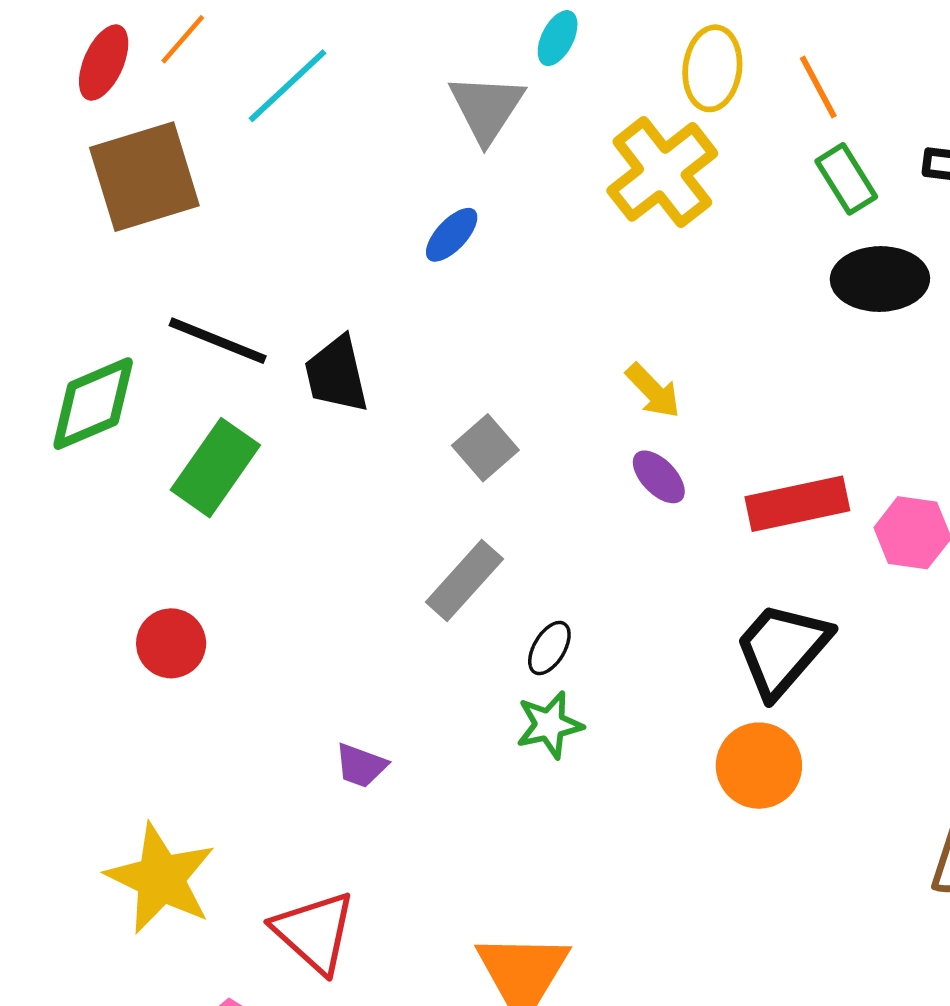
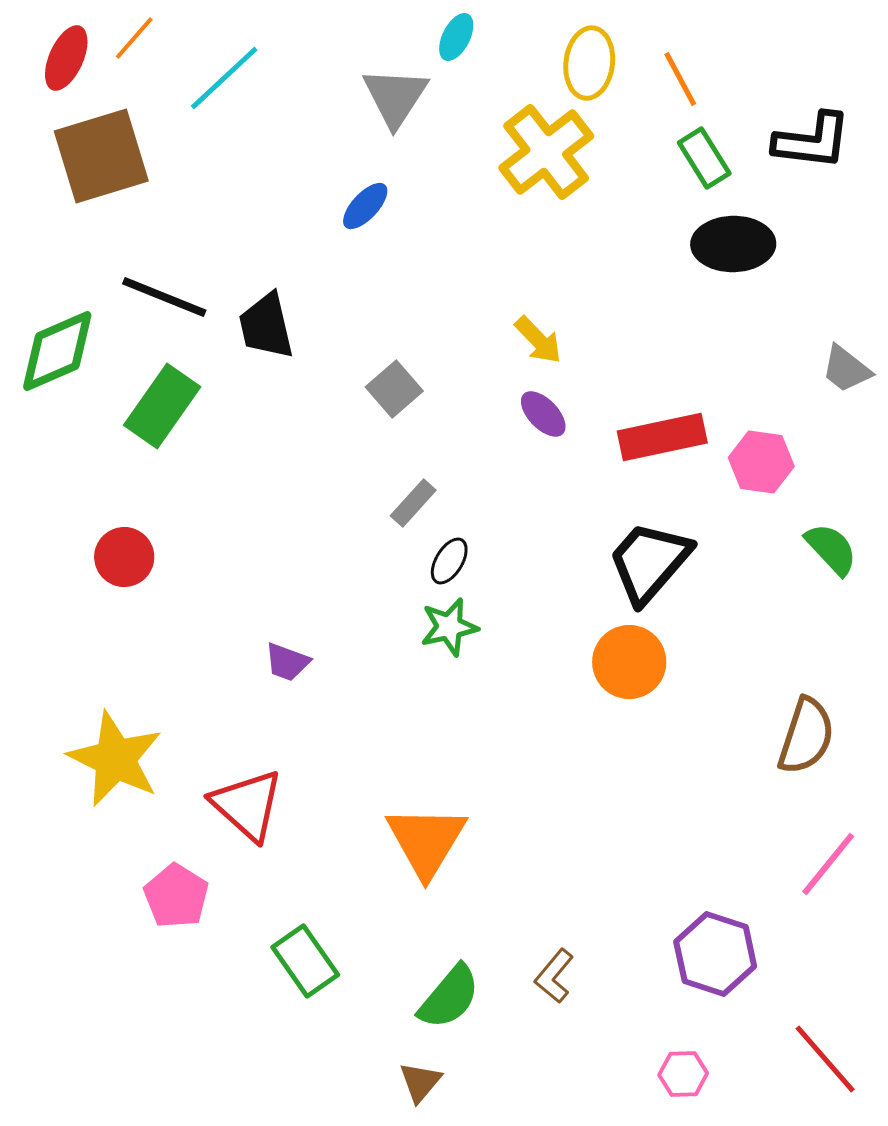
gray rectangle: (464, 580) -> (413, 503), moved, size x0.7

